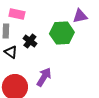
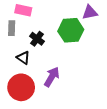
black triangle: (11, 52) -> (23, 58), moved

